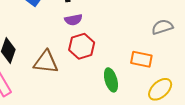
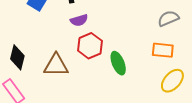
orange rectangle: (141, 59) -> (163, 50), moved
green ellipse: (111, 80) -> (118, 63), moved

